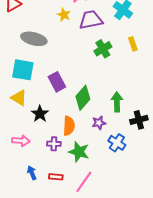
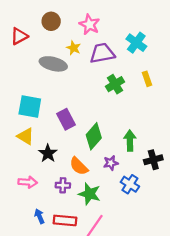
gray ellipse: (34, 39) -> (53, 64), moved
orange semicircle: (69, 126) -> (79, 166), turned 132
red rectangle: (56, 177) -> (65, 220), size x1.5

